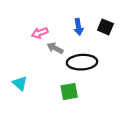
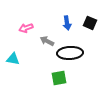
pink arrow: (40, 33) -> (26, 28), moved
cyan triangle: (20, 83) -> (13, 59), moved, turned -32

